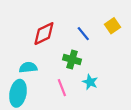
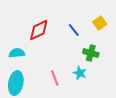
green cross: (72, 60) -> (91, 53), moved
cyan semicircle: (28, 67) -> (17, 53), moved

